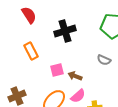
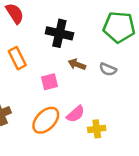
black cross: (65, 31) -> (59, 33), turned 30
brown arrow: (75, 76) -> (77, 64), moved

